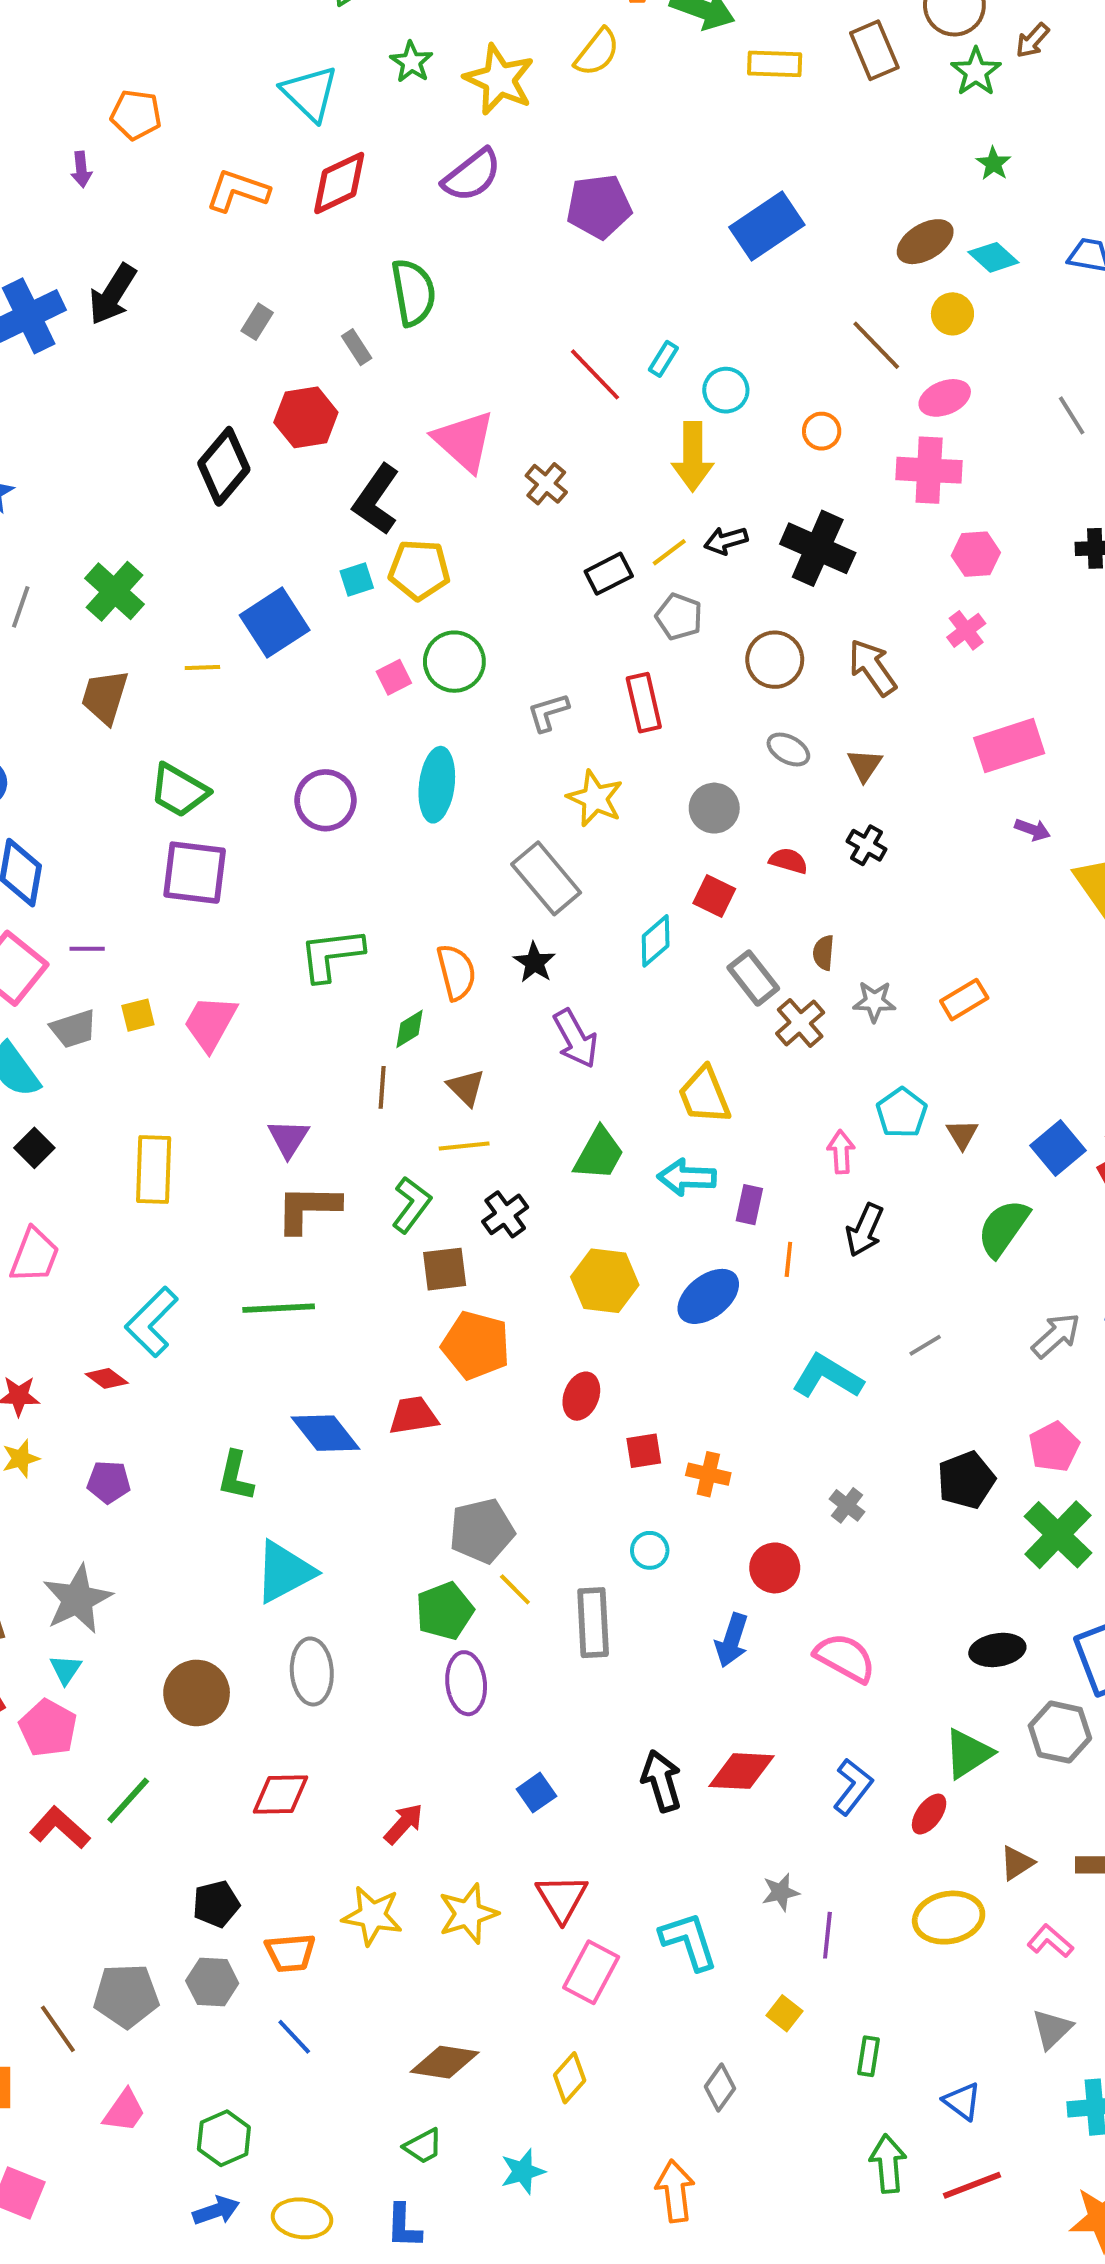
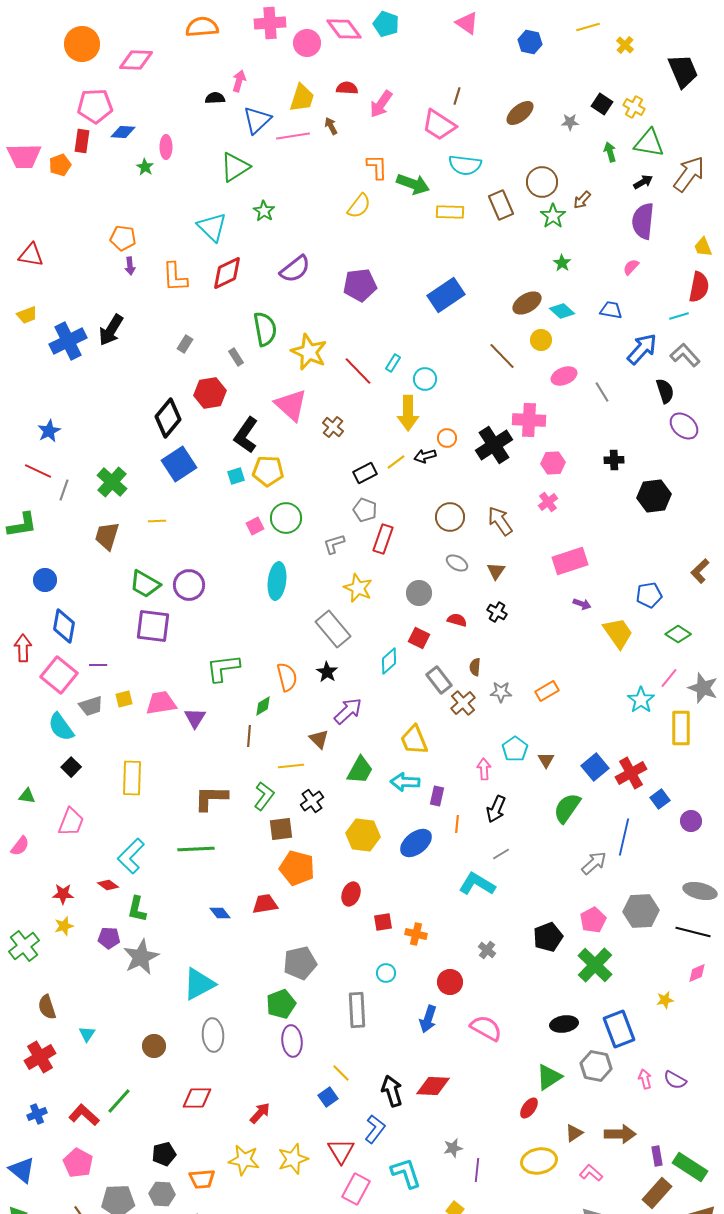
yellow star: (499, 80) -> (309, 352), moved
purple arrow: (81, 169) -> (130, 266), moved
orange L-shape: (238, 191) -> (175, 277), turned -112
pink ellipse: (945, 398) -> (564, 376), moved
orange circle: (822, 431) -> (447, 438), moved
black cross: (818, 548) -> (494, 445), moved, turned 33
gray pentagon: (679, 617) -> (365, 510), moved
blue square: (275, 623) -> (179, 464), moved
red rectangle: (644, 703) -> (383, 539), turned 32
purple circle: (325, 800) -> (189, 585), moved
pink trapezoid: (210, 1023) -> (161, 703), turned 52
purple arrow: (575, 1039) -> (348, 711), turned -104
brown triangle: (466, 1087) -> (319, 739), moved
purple triangle: (288, 1138) -> (195, 718), moved
gray line: (925, 1345) -> (501, 854), moved
blue diamond: (325, 1433) -> (220, 913), size x0.6
green L-shape: (236, 1476) -> (137, 909), moved
yellow line: (515, 1589) -> (341, 1073), moved
gray star: (77, 1599) -> (141, 957), moved
brown circle: (197, 1693) -> (154, 1046), size x0.7
pink pentagon: (48, 1728) -> (78, 1163), moved
blue L-shape: (853, 1787) -> (375, 1129), moved

